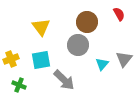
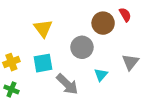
brown circle: (87, 22) -> (103, 23), moved
cyan triangle: (102, 64) -> (101, 75), moved
green cross: (19, 85) -> (11, 89), moved

